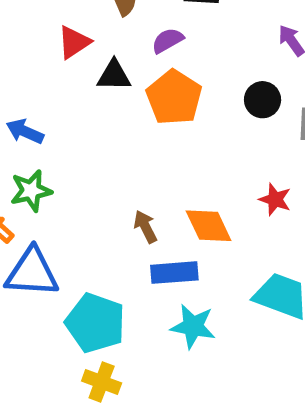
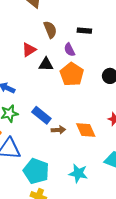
purple semicircle: (168, 41) -> (69, 50), turned -88
brown arrow: (145, 227) -> (58, 130), turned 112
blue rectangle: (174, 273) -> (41, 115), moved, turned 42

